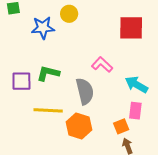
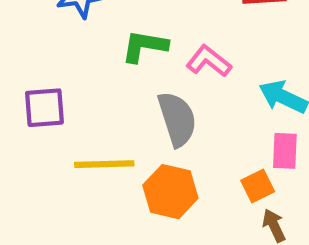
green L-shape: (48, 73) -> (144, 46), moved

